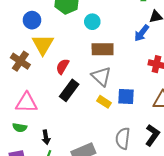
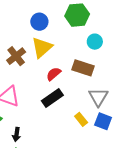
brown rectangle: (103, 49) -> (83, 68), moved
gray triangle: (101, 76) -> (98, 97), moved

